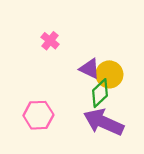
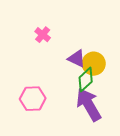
purple arrow: (104, 122) -> (89, 105), turned 36

